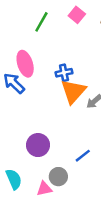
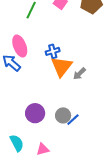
gray circle: (58, 177) -> (63, 115), moved

